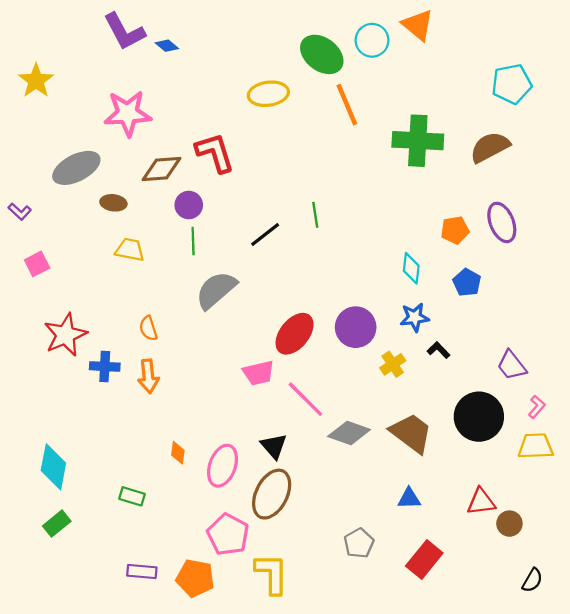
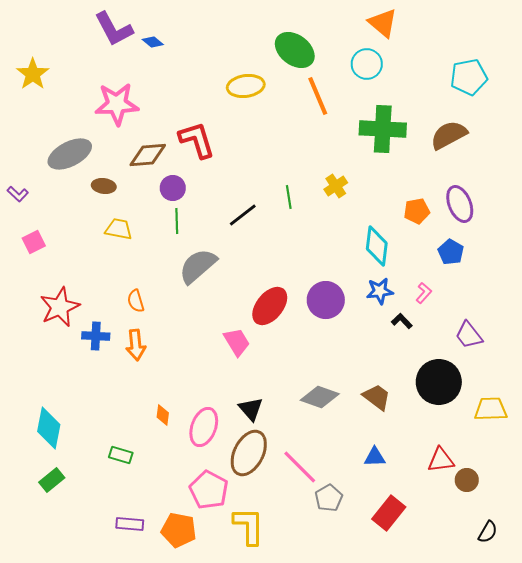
cyan circle: (372, 40) -> (367, 64), moved
cyan diamond: (411, 268) -> (377, 246), size x1.4
blue pentagon: (467, 282) -> (451, 252), moved
yellow cross: (393, 364) -> (336, 186), moved
pink trapezoid: (259, 373) -> (237, 342), turned -108
pink line: (305, 399) -> (300, 467), moved
pink L-shape: (537, 407) -> (424, 293), moved
brown trapezoid: (411, 433) -> (377, 397), size x0.7

